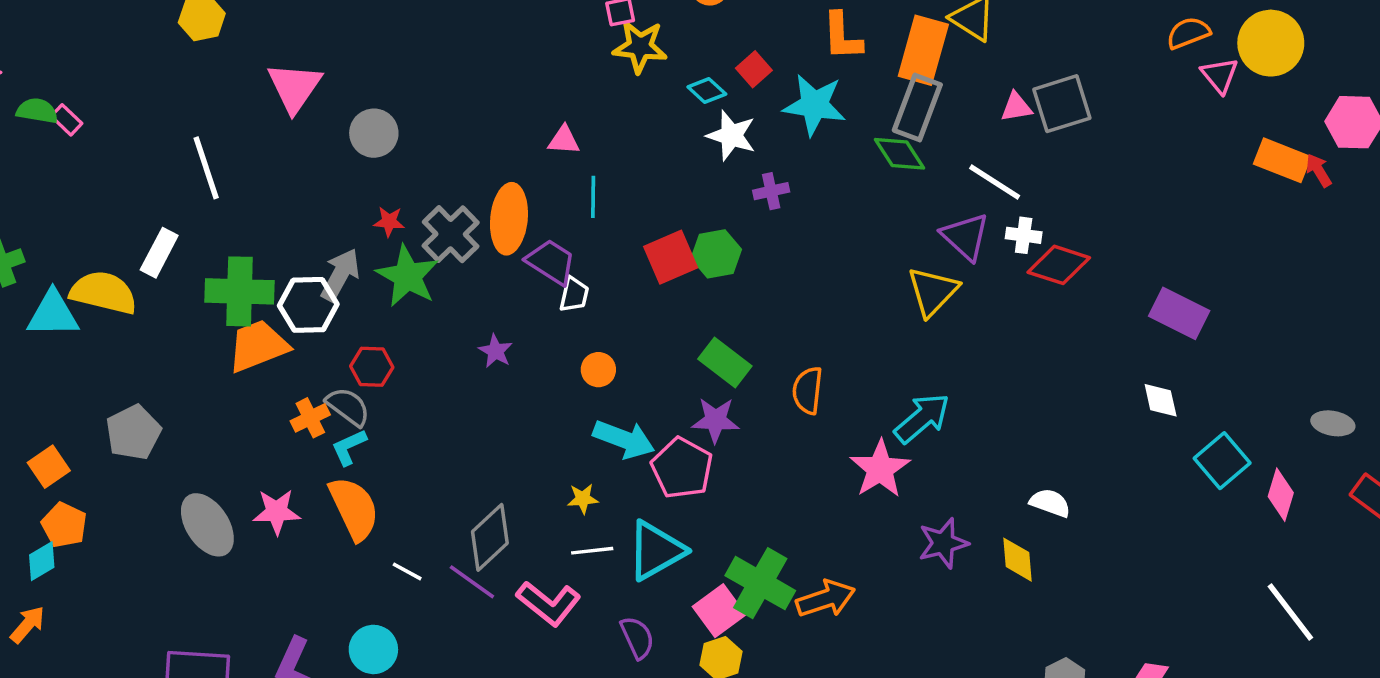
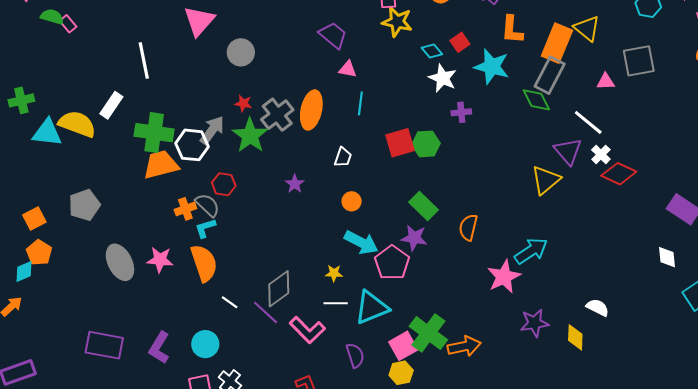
gray square: (1062, 104) -> (639, 61), moved
white cross: (1024, 235) -> (601, 155), turned 30
purple trapezoid: (551, 262) -> (333, 35), moved

